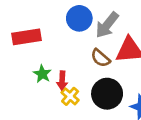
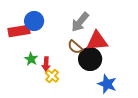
blue circle: (79, 18) -> (34, 21), moved
black circle: (107, 94) -> (90, 59), moved

